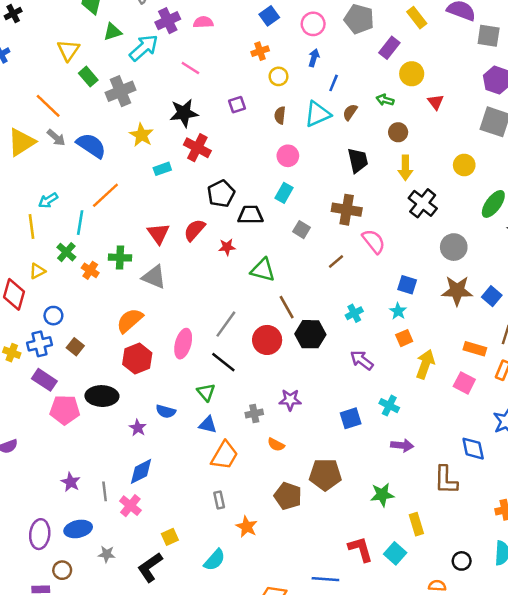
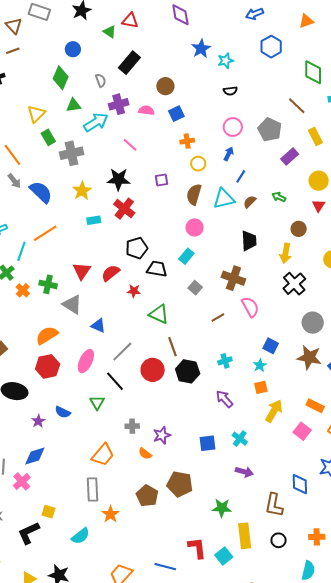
blue square: (269, 16) -> (176, 114), moved
yellow circle: (412, 74) -> (319, 181), moved
brown semicircle: (280, 115) -> (194, 194), size x1.5
brown circle: (398, 132) -> (299, 229), moved
purple star: (290, 400) -> (162, 435), moved, turned -30
blue triangle: (208, 425) -> (98, 326), moved
gray rectangle: (219, 500) -> (92, 489), size x1.6
yellow rectangle: (416, 524) -> (245, 536), size x1.4
yellow square: (170, 537) -> (49, 512), turned 32
black circle: (462, 561) -> (279, 540), moved

